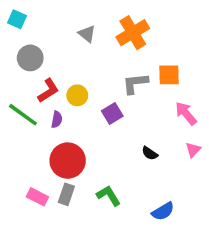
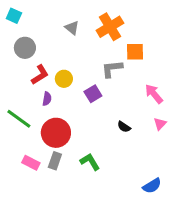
orange square: (169, 75) -> (135, 52), moved
green line: (23, 115) -> (19, 119), moved
blue semicircle: (163, 211) -> (152, 186), moved

